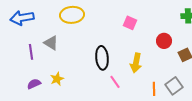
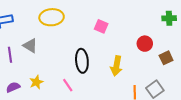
pink square: (130, 23) -> (101, 26), moved
pink line: (115, 82) -> (68, 85), moved

